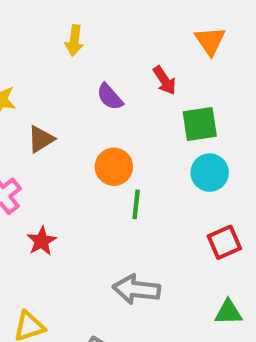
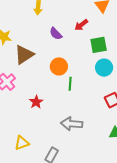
red arrow: (165, 80) -> (81, 25), turned 88
brown triangle: (41, 139) -> (24, 55), size x1.5
red star: (42, 241) -> (36, 102), moved

